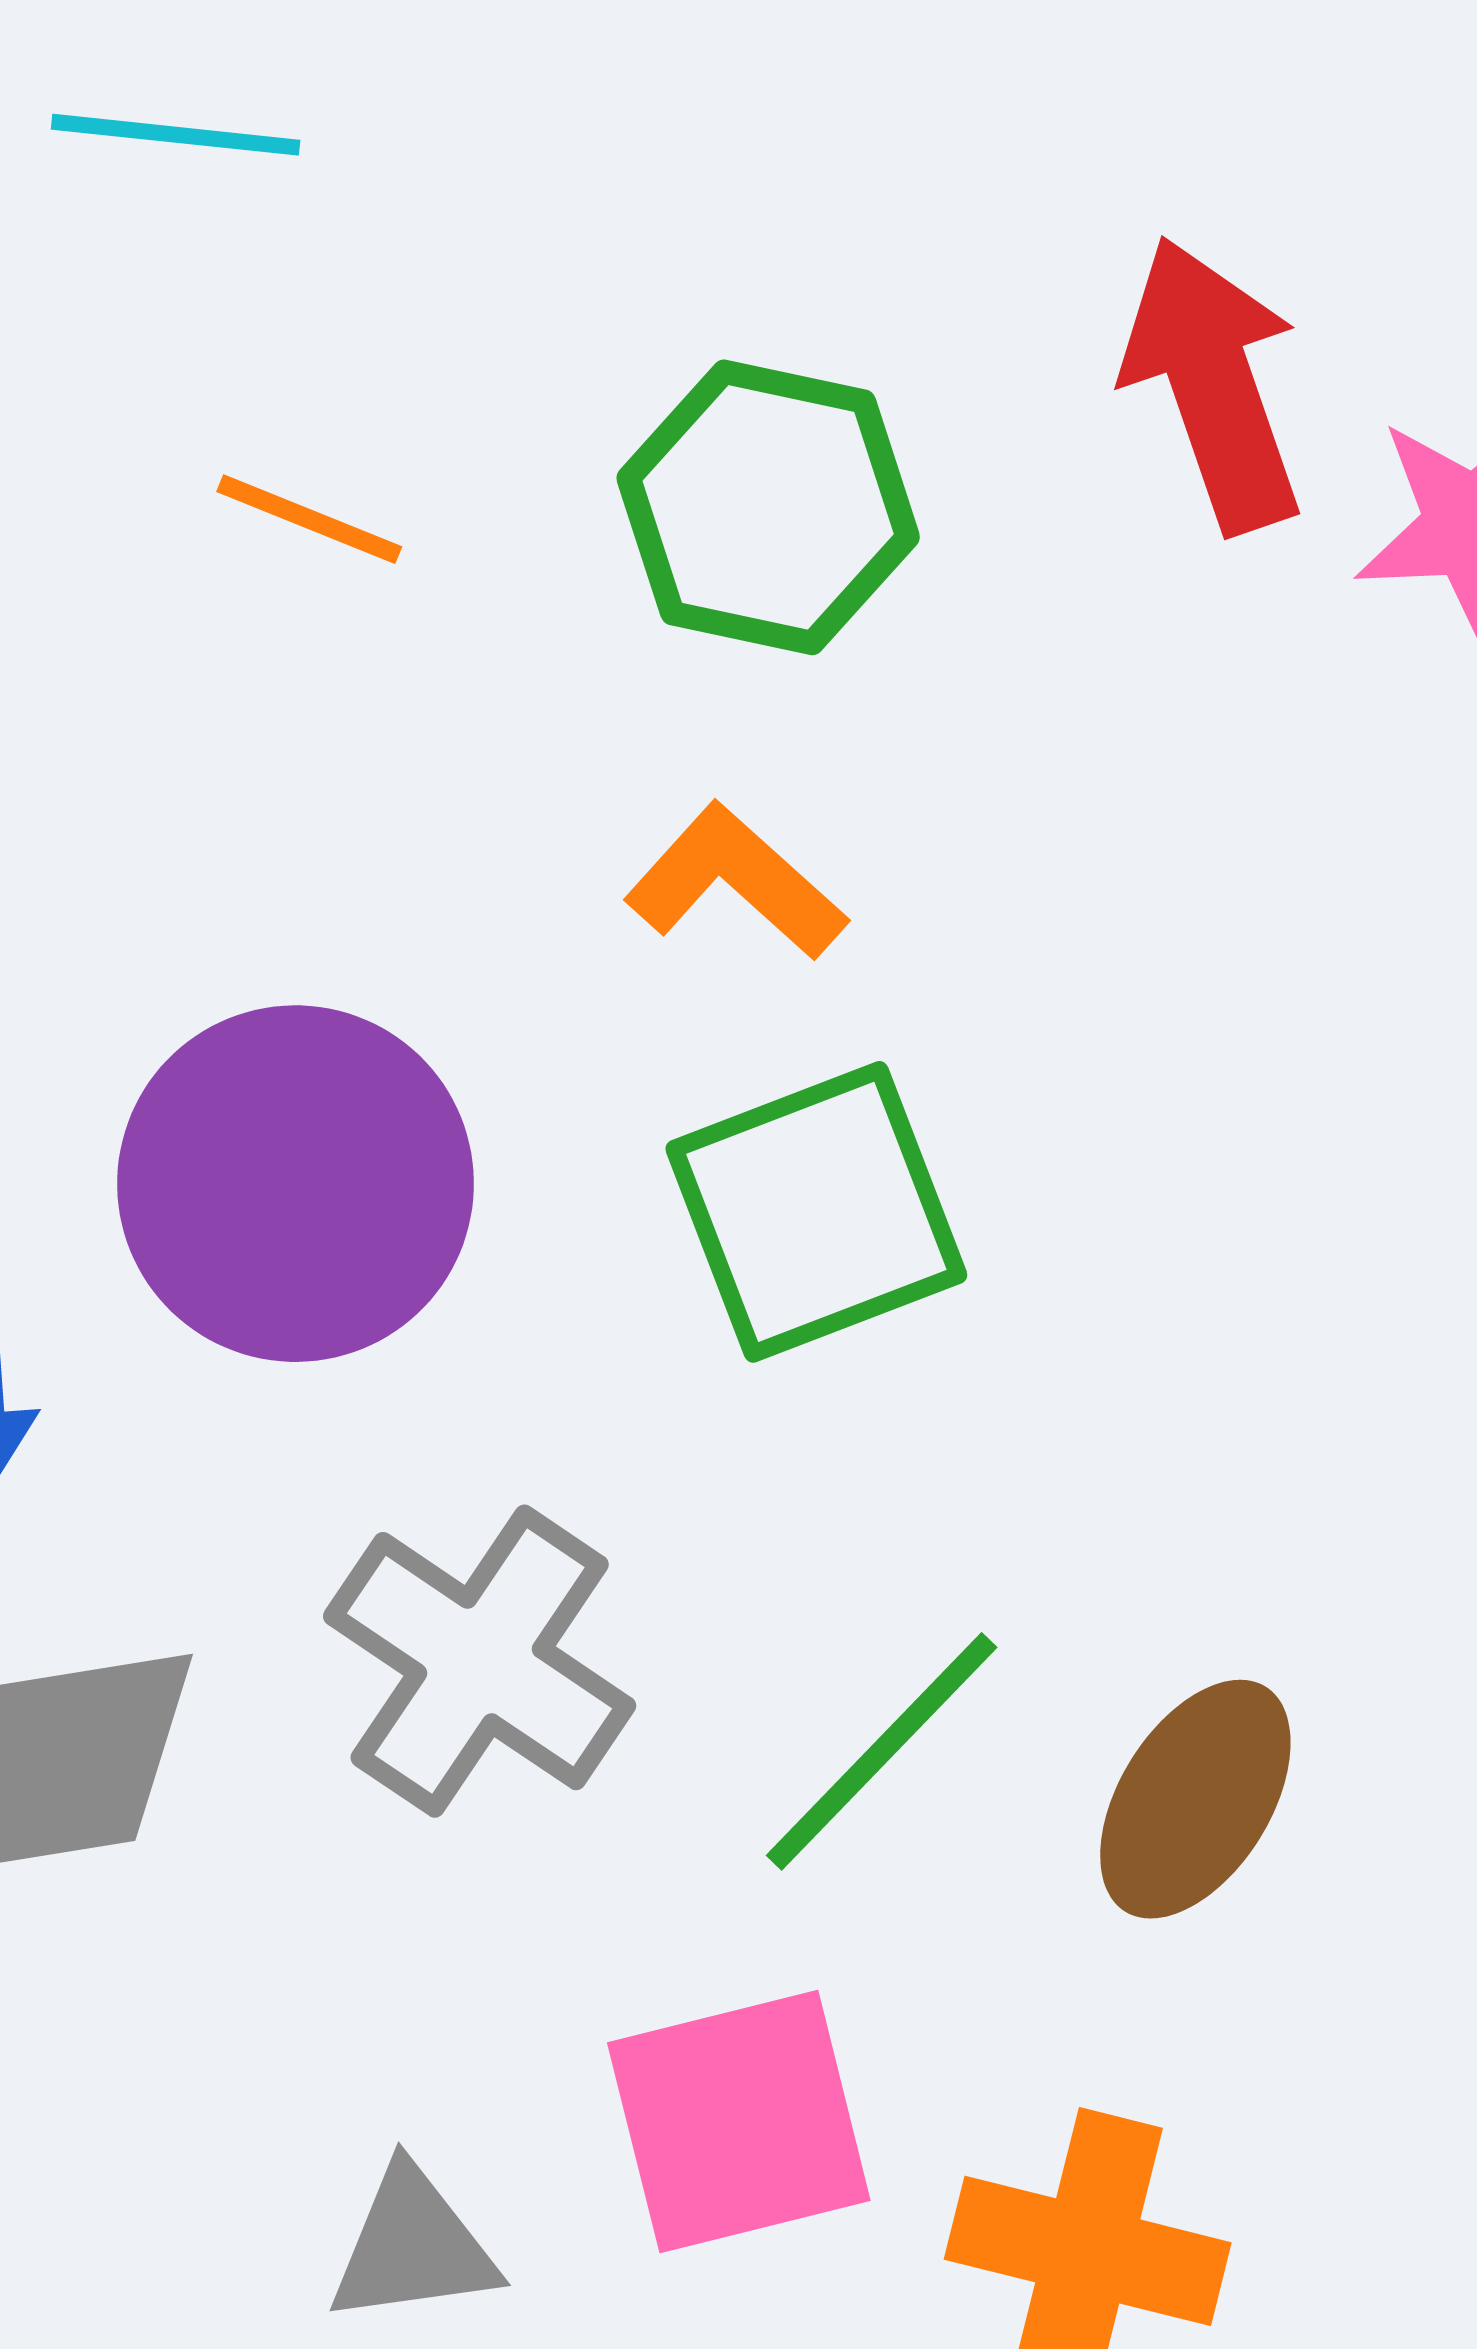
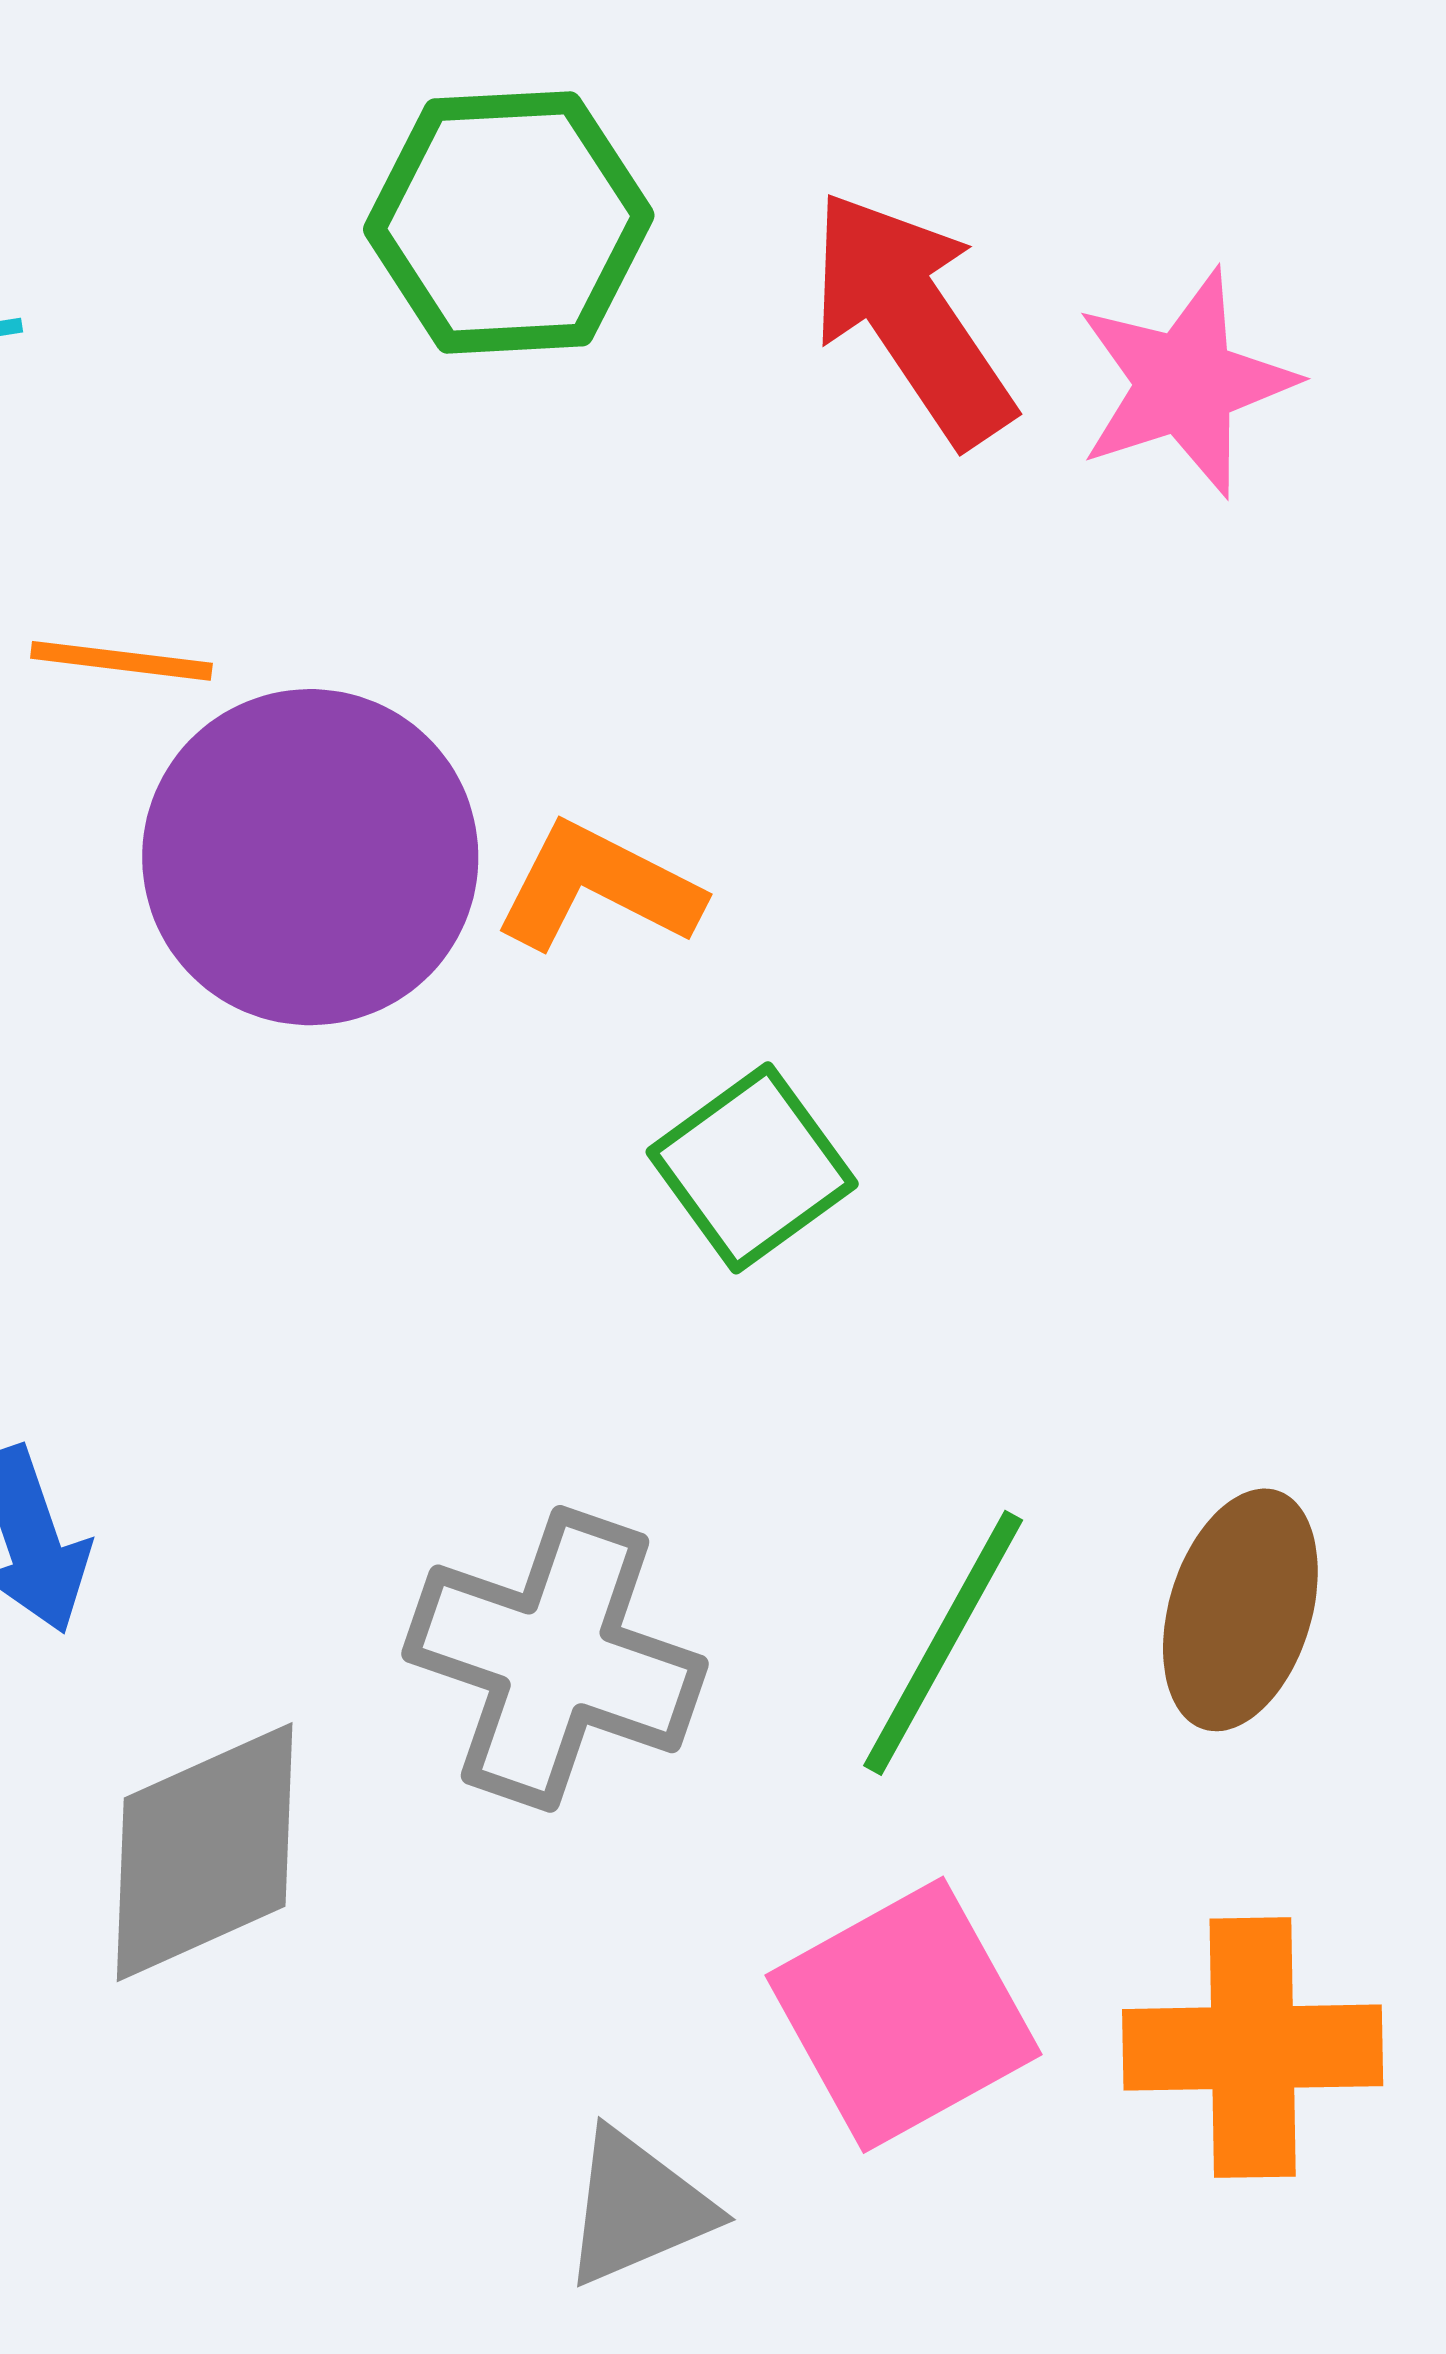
green hexagon: (768, 507) -> (509, 222), moved
purple circle: (296, 1184) -> (310, 857), moved
green square: (816, 1212) -> (752, 1168), size x0.7

